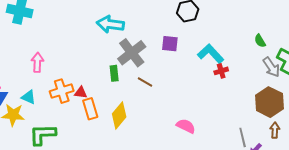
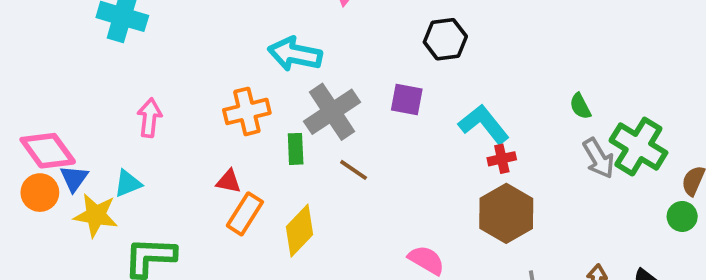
orange cross: (62, 91) -> (247, 111), moved
cyan triangle: (29, 97) -> (128, 183), turned -49
brown hexagon: (269, 102) -> (506, 213), moved
orange rectangle: (90, 109) -> (245, 214), turned 45

